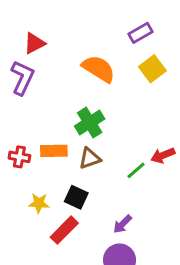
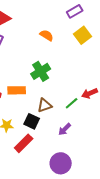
orange semicircle: (99, 69) -> (47, 35), size x0.6
brown triangle: (90, 158) -> (45, 105), moved
purple arrow: (123, 224) -> (65, 129), moved

